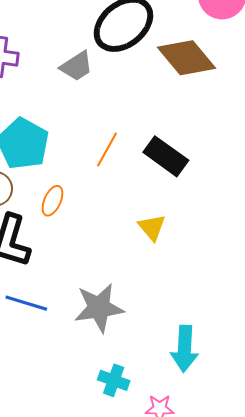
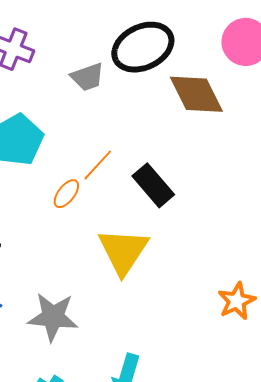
orange ellipse: (52, 201) -> (66, 194), moved
yellow triangle: (152, 227) -> (123, 251), size x1.8

